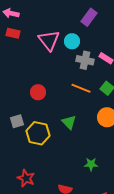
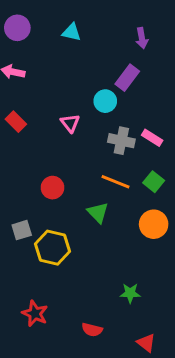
red rectangle: (13, 33) -> (16, 122), moved, turned 32
pink triangle: (49, 40) -> (70, 123), moved, size x0.6
cyan circle: (72, 41) -> (105, 101), moved
green triangle: (69, 122) -> (98, 212), moved

